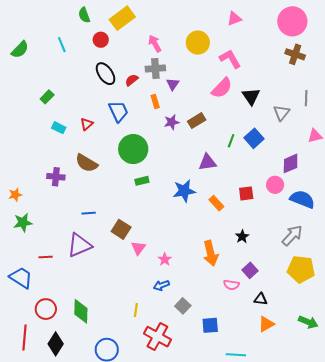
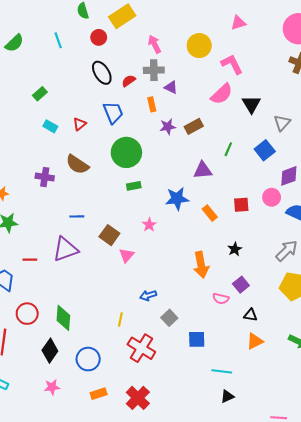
purple triangle: (173, 84) -> (171, 87), turned -40
blue square: (254, 138) -> (265, 150), moved
pink star: (165, 259) -> (149, 225), moved
black diamond: (56, 344) -> (50, 351), moved

